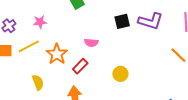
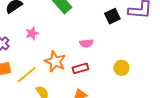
yellow line: (29, 46) -> (27, 75), moved
red rectangle: (80, 66) -> (80, 68), turned 42

